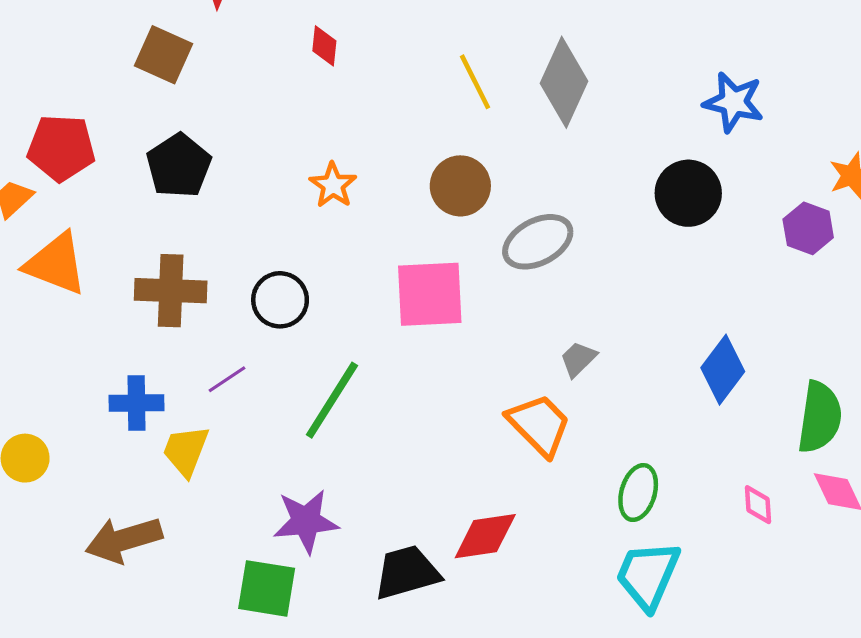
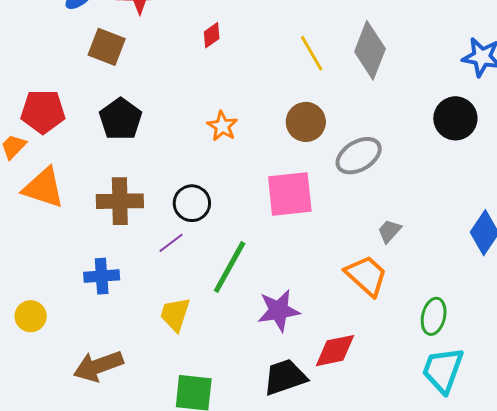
red diamond: (324, 46) -> (212, 35), turned 52
purple line: (227, 379) -> (171, 243), moved
yellow trapezoid: (186, 451) -> (175, 314), moved
purple star: (306, 521) -> (279, 310), moved

